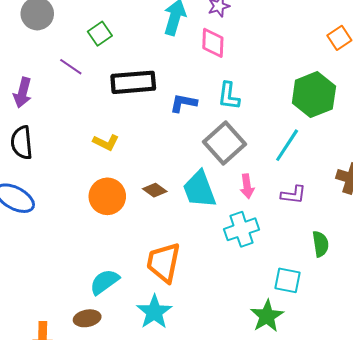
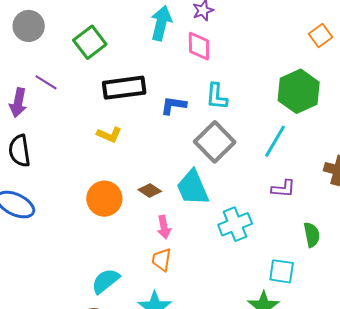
green square: (100, 34) -> (90, 42), size x1.4
purple line: (71, 67) -> (46, 82), moved
yellow L-shape: (106, 142) -> (109, 135), moved
pink arrow: (247, 186) -> (164, 227), moved
orange trapezoid: (164, 262) -> (162, 260), size x0.6

